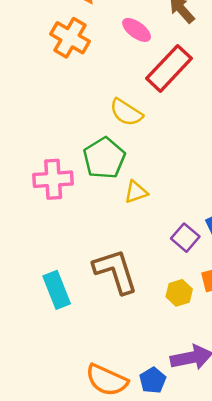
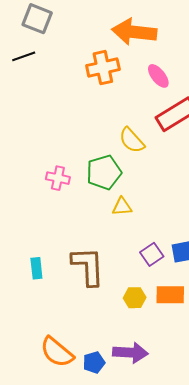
orange cross: (70, 38) -> (103, 68), turned 32
pink cross: (53, 179) -> (58, 178), size x0.7
cyan rectangle: (57, 290) -> (36, 268), size x0.7

